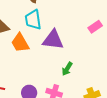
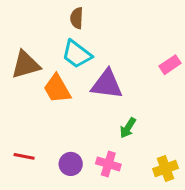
cyan trapezoid: (33, 20) -> (77, 54), turned -45

